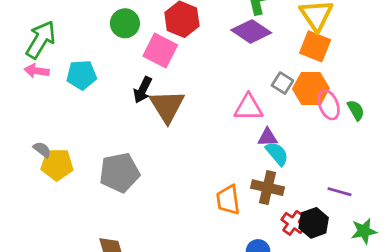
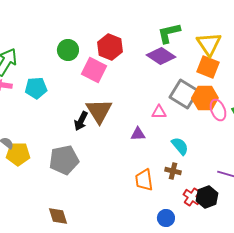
gray square: (282, 83) -> (184, 94), size x1.8
black arrow: (143, 90) -> (81, 121), moved
pink triangle: (248, 107) -> (159, 112), size x0.7
purple triangle: (268, 137) -> (138, 134), moved
brown cross: (268, 188) -> (173, 171), size x0.7

